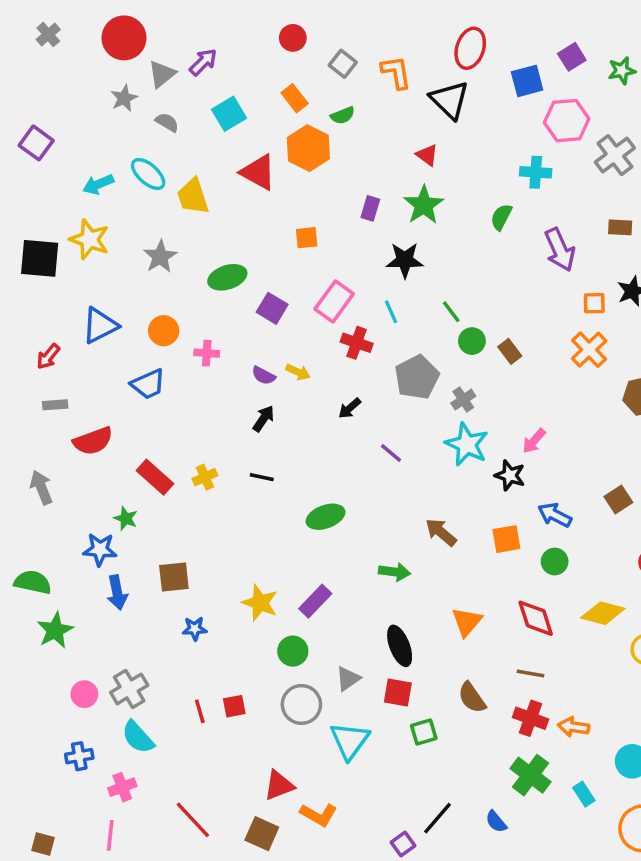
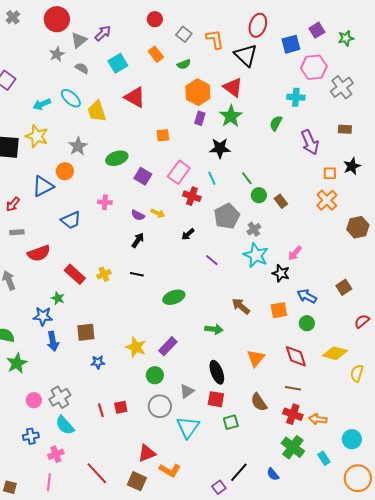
orange hexagon: (308, 148) -> (198, 92), moved
red triangle: (427, 155) -> (233, 87), size x1.5
orange circle: (164, 331) -> (65, 171), moved

